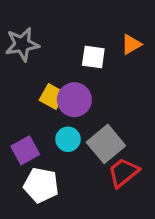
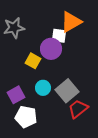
orange triangle: (131, 44) -> (71, 22), moved, size x1.6
purple circle: (74, 100) -> (51, 49), moved

